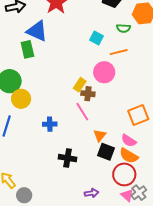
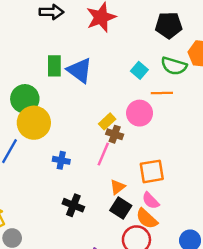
green semicircle: (123, 28) -> (174, 66), size x1.5
blue triangle: (37, 31) -> (80, 70), moved
yellow circle: (21, 99) -> (34, 123), size x1.4
pink line: (82, 112) -> (103, 154), turned 42
orange square: (138, 115) -> (152, 171), moved

